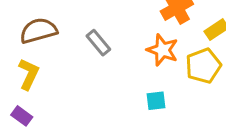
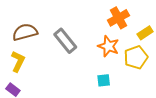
gray rectangle: (98, 43) -> (65, 41), size x1.4

